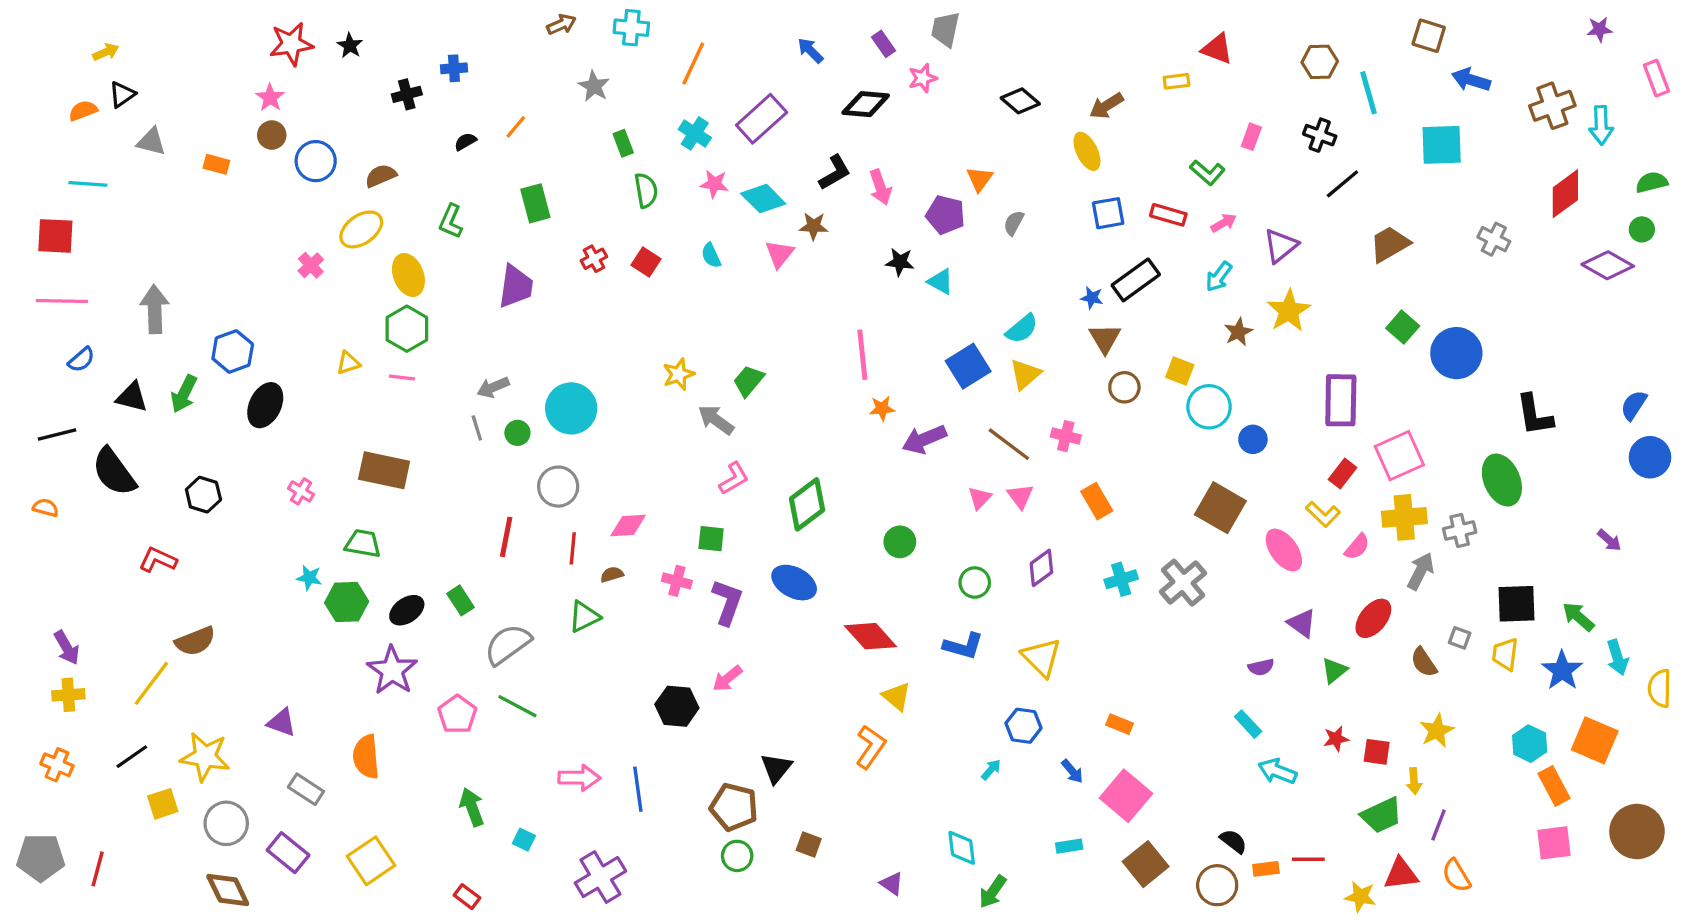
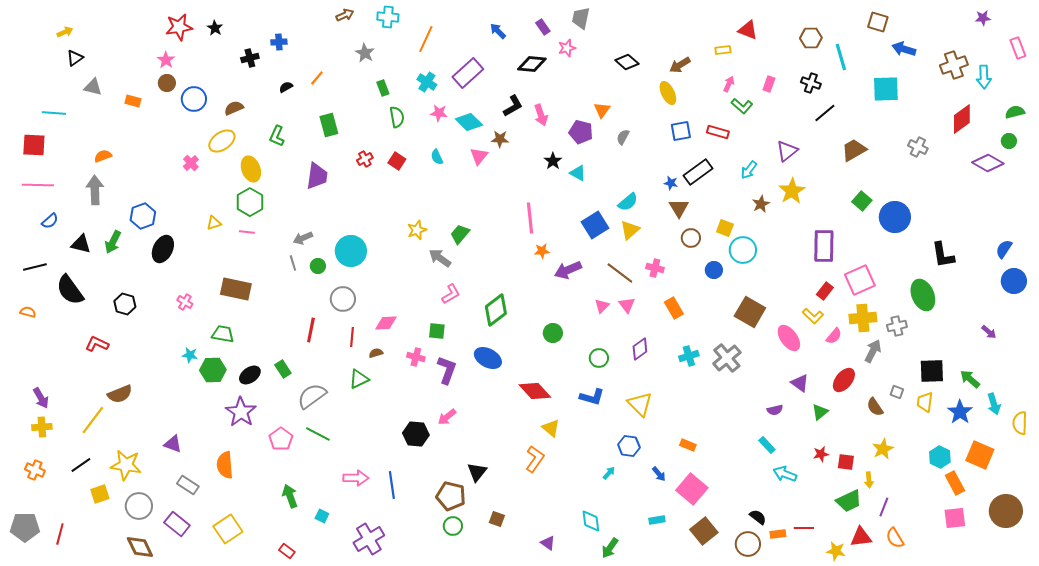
orange semicircle: (83, 111) -> (103, 156), moved
pink arrow: (1224, 223) -> (729, 84), moved, turned -35
black star: (900, 262) -> (553, 161), turned 30
blue circle: (1253, 439) -> (714, 270), moved

